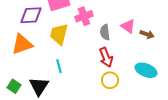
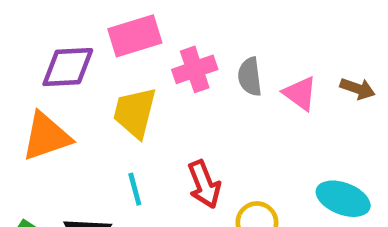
gray semicircle: (105, 32) -> (250, 77), moved
brown arrow: (147, 34) -> (357, 89), moved
red arrow: (106, 57) -> (204, 184), moved

